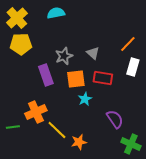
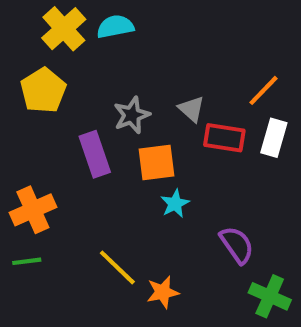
yellow cross: (17, 18) -> (64, 29), moved
yellow pentagon: (21, 44) -> (43, 90), turned -30
red rectangle: (103, 78) -> (224, 138), moved
orange cross: (36, 112) -> (33, 210), moved

